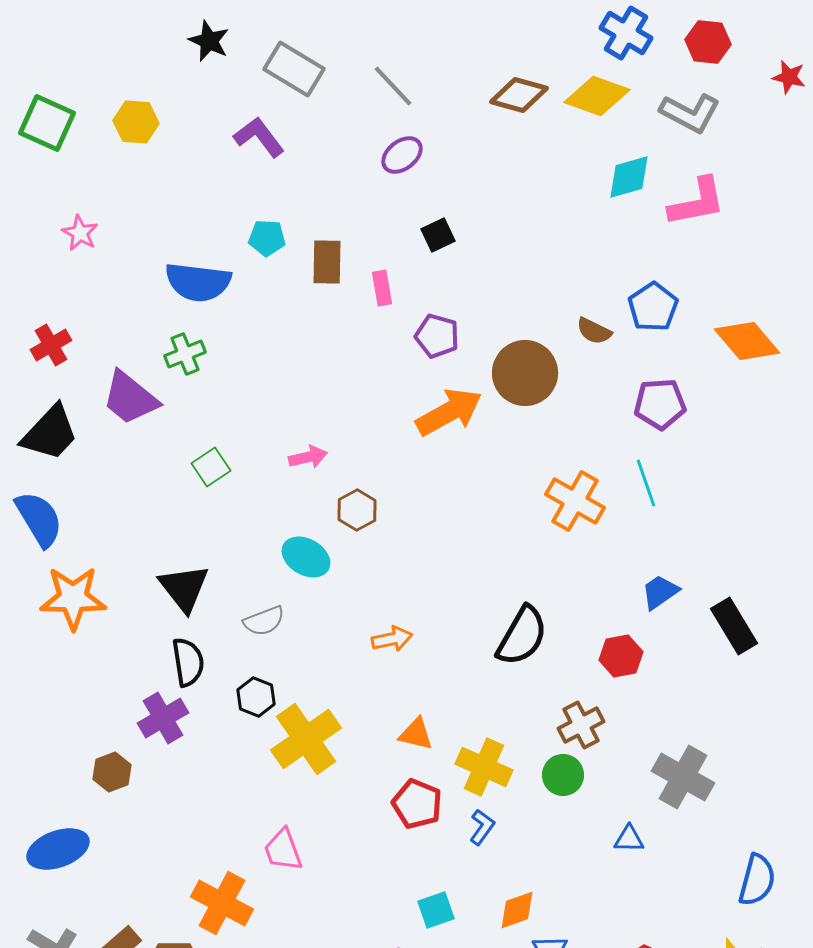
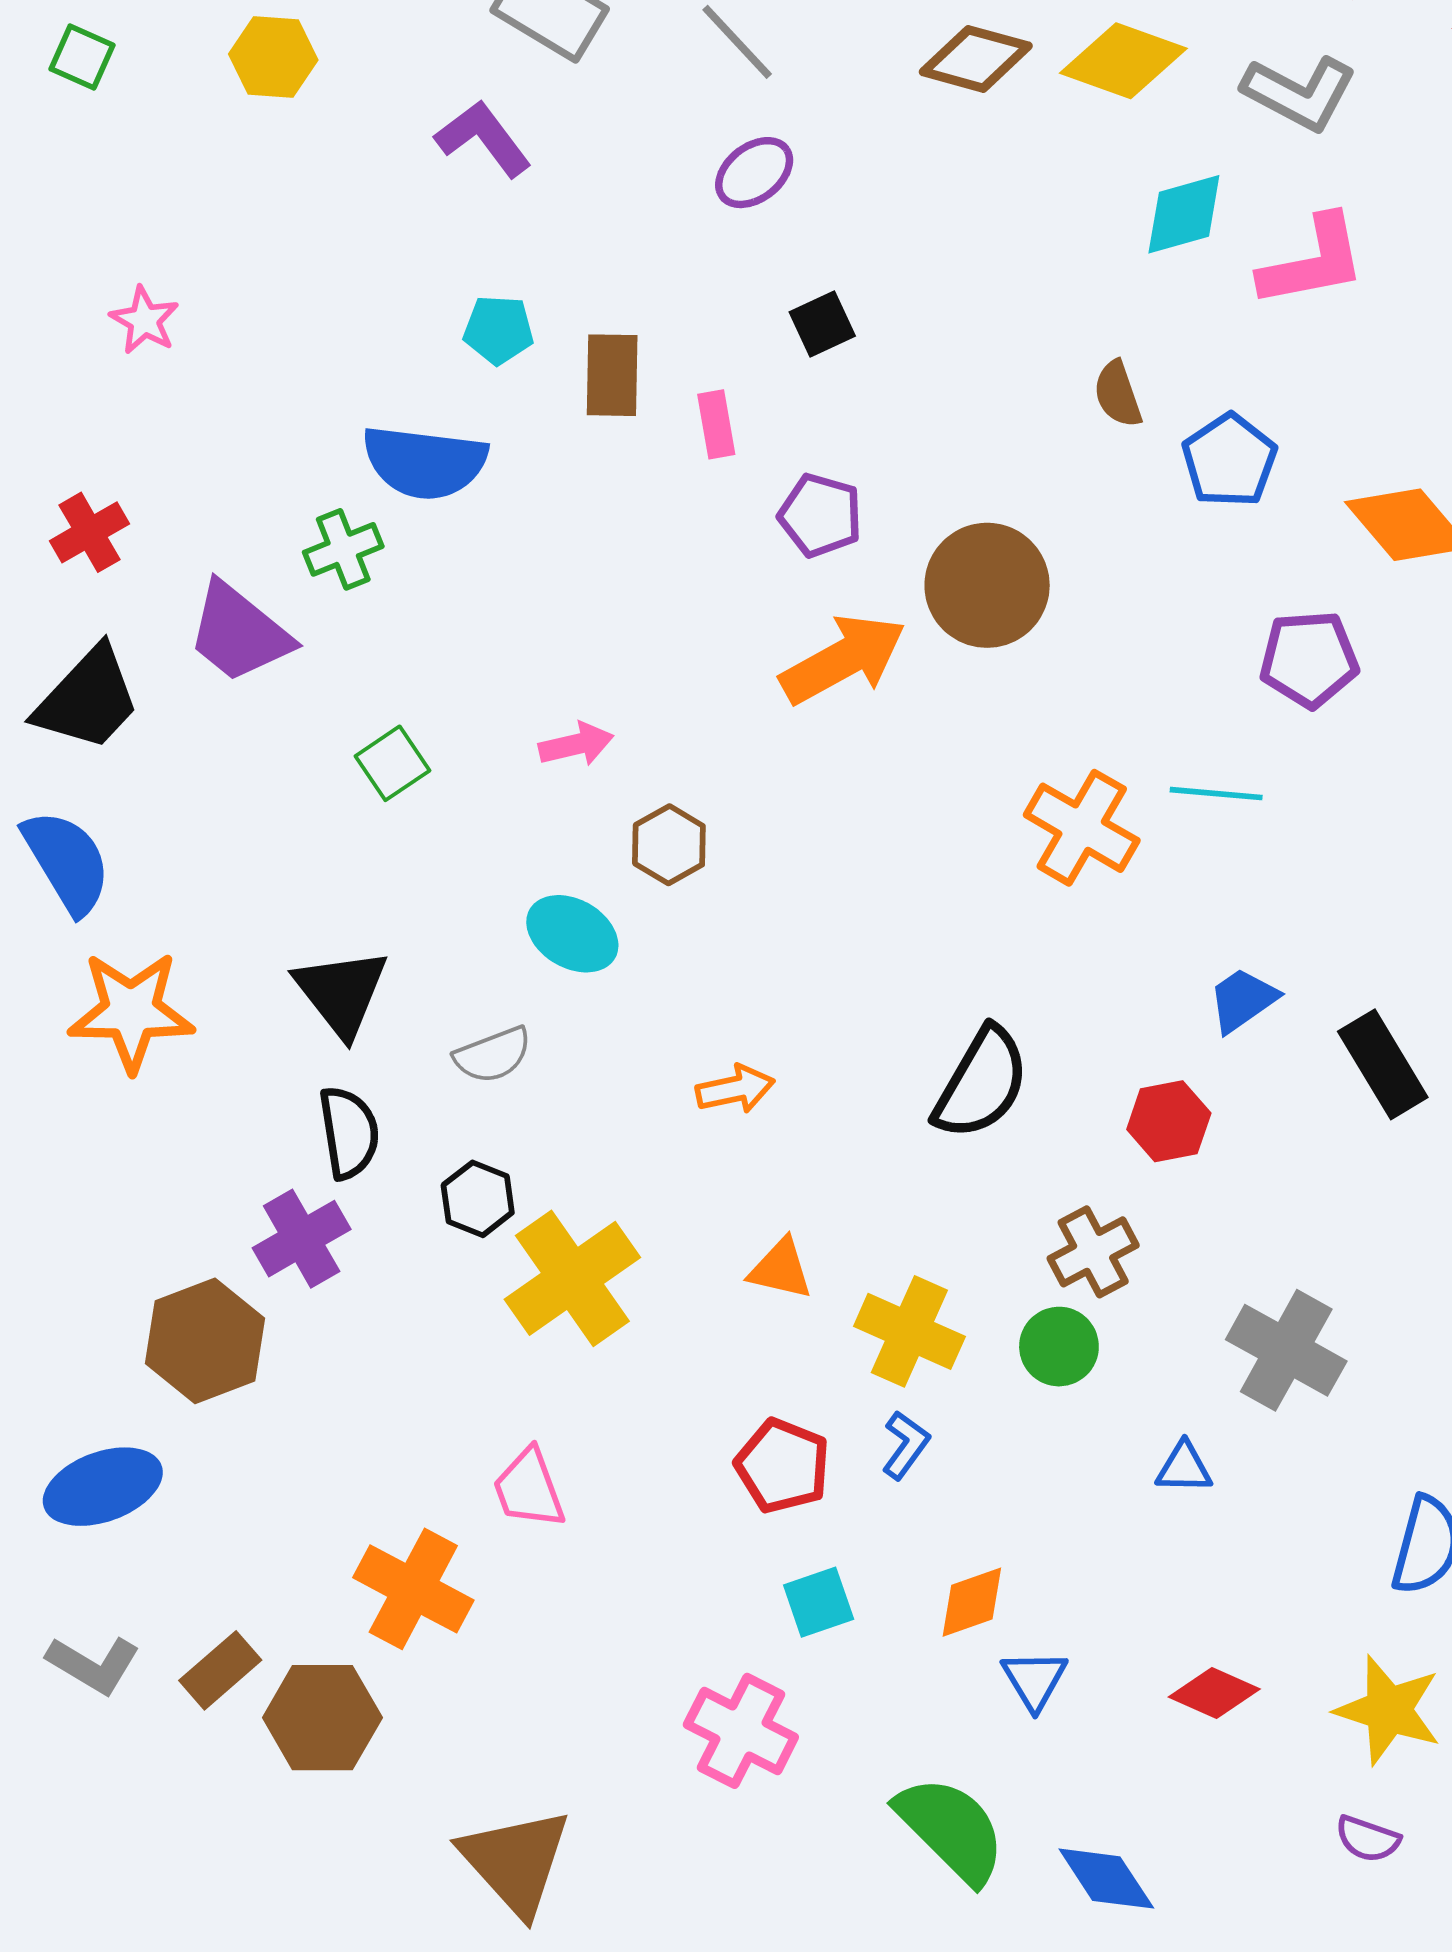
yellow hexagon: (136, 122) -> (273, 57), moved
green square: (47, 123) -> (82, 57), moved, size x0.6
blue semicircle: (198, 282) -> (425, 462), moved
brown semicircle: (594, 331) -> (1118, 394), moved, turned 45
purple pentagon: (660, 404) -> (1309, 659), moved
cyan line: (646, 483) -> (1216, 794), turned -66
brown hexagon: (112, 772) -> (205, 1341), size x1.6
red pentagon: (417, 804) -> (783, 1466), moved

